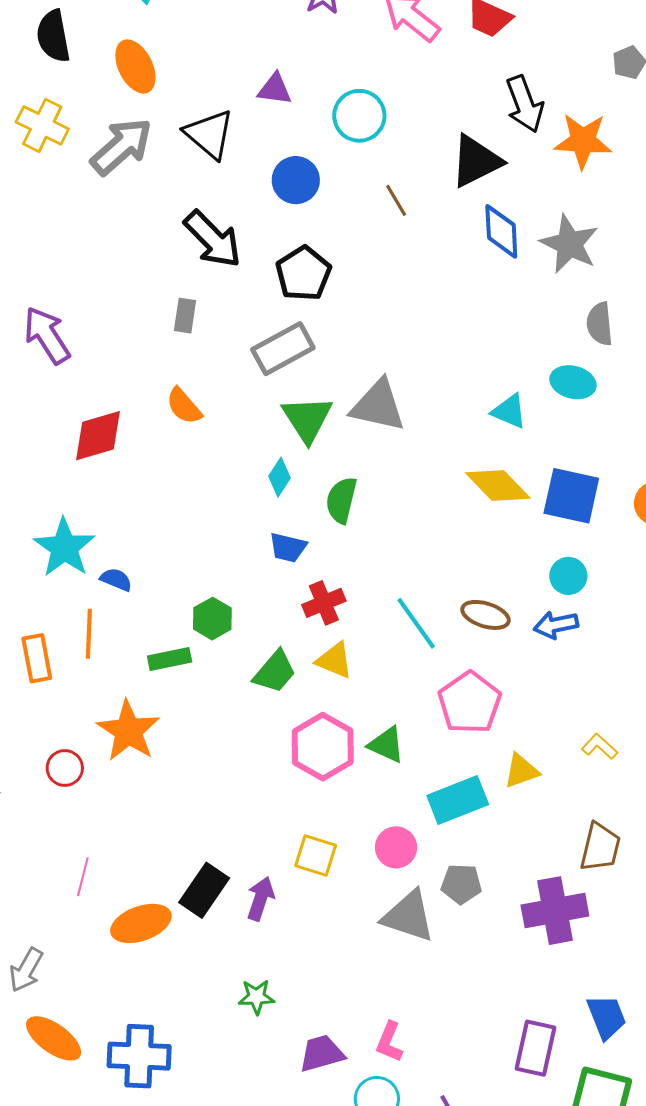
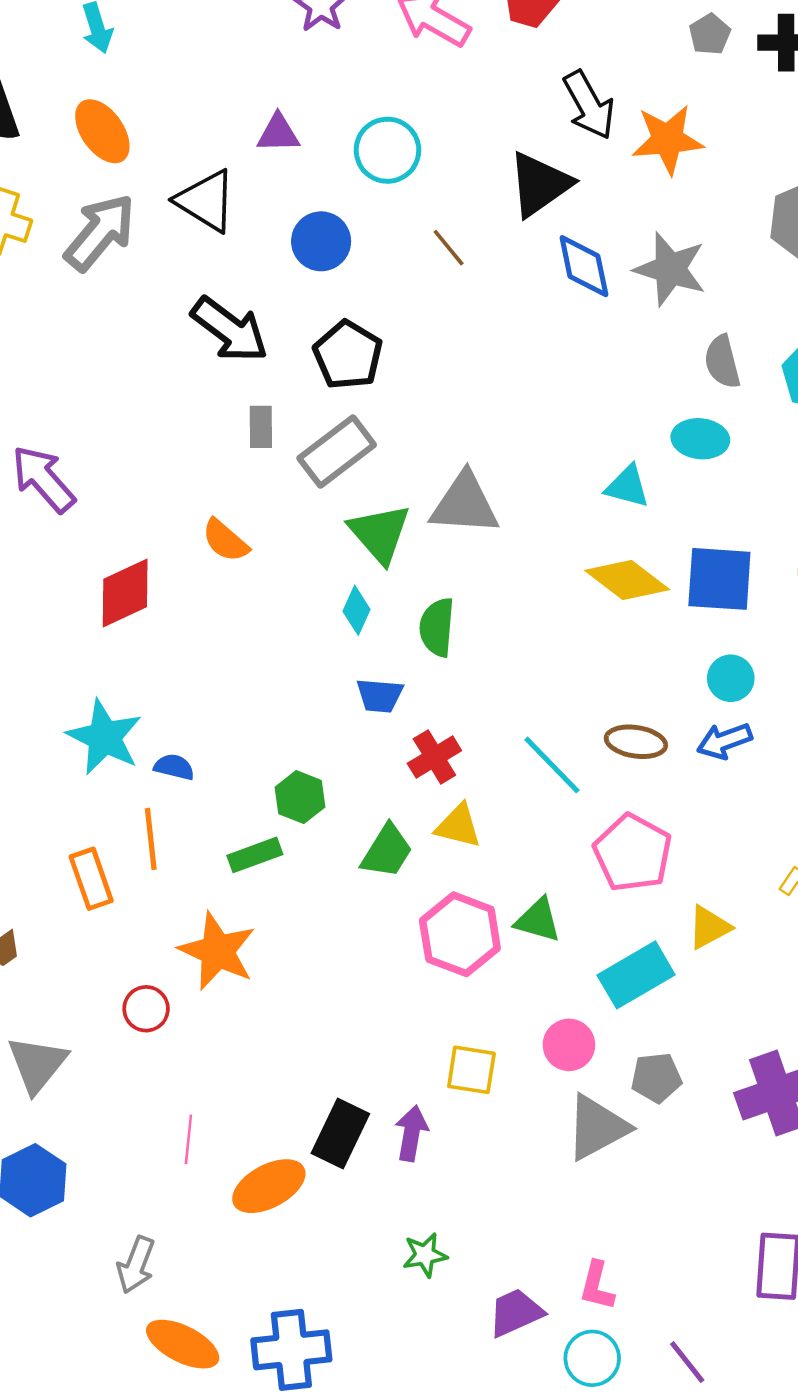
gray rectangle: (185, 316) -> (261, 427), moved
gray triangle: (408, 916) -> (597, 1127), turned -38

